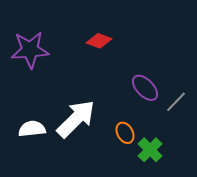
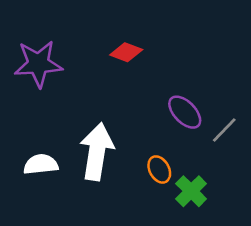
white arrow: (76, 119) -> (97, 152), turned -36

